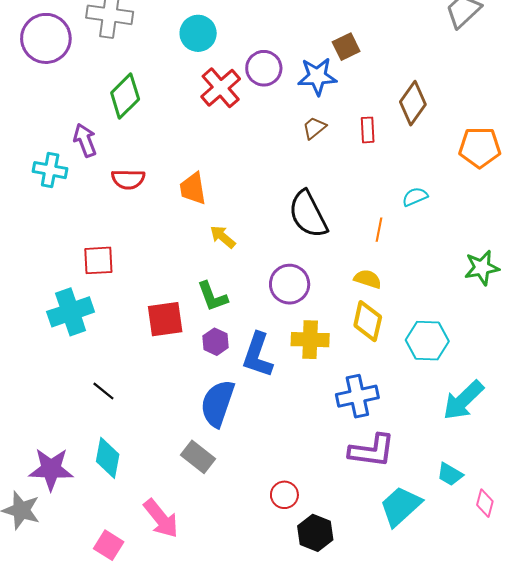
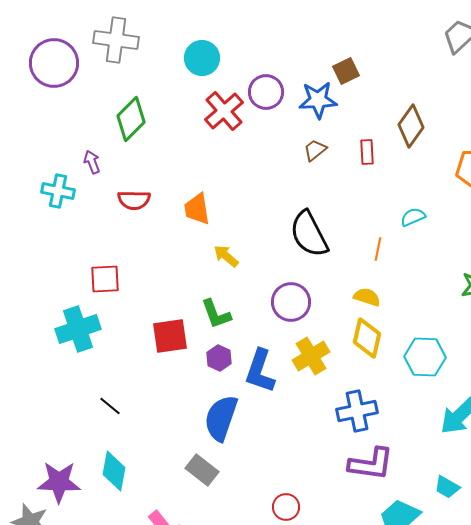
purple arrow: (85, 140) -> (92, 162), size x0.7
yellow cross: (310, 340) -> (311, 356), turned -33

